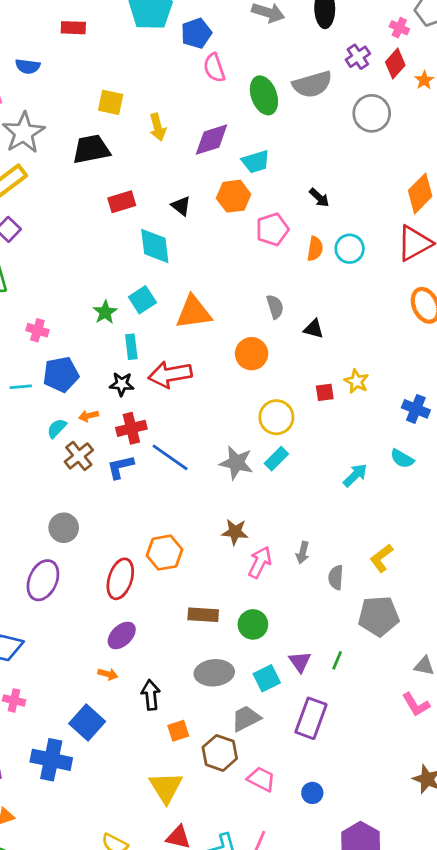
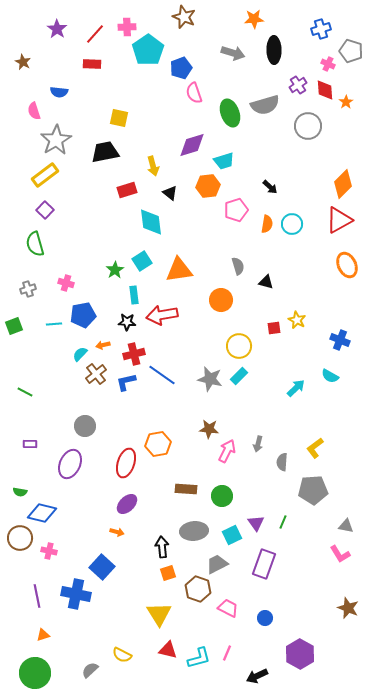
red diamond: (395, 64) -> (325, 90), turned -45
yellow arrow: (158, 127) -> (153, 166), moved
black arrow: (151, 695) -> (162, 547), moved

